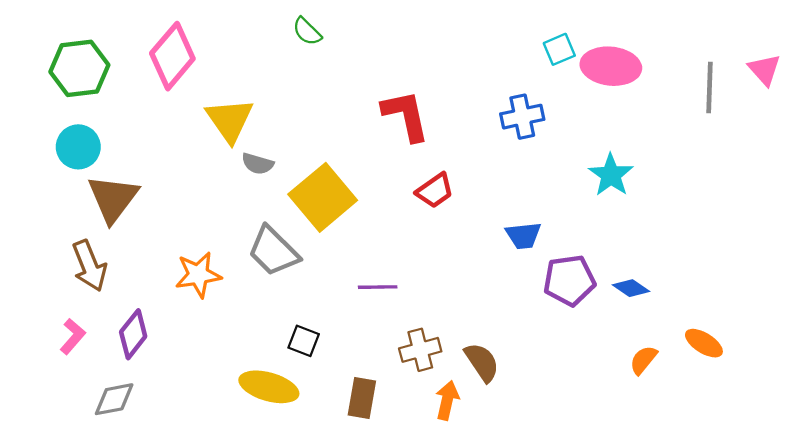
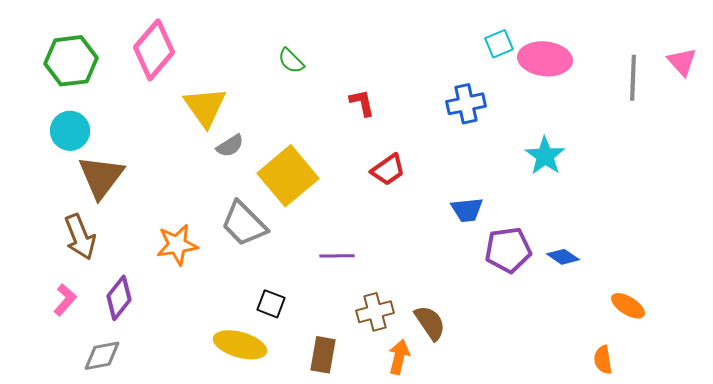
green semicircle: (307, 31) -> (291, 61), moved
red L-shape: (406, 115) -> (362, 103), size x0.6
gray semicircle: (258, 164) -> (230, 146), turned -48
orange semicircle: (643, 360) -> (603, 360), moved, turned -48

